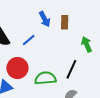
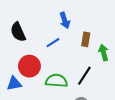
brown rectangle: (65, 22) -> (86, 39), moved
blue line: (29, 40) -> (53, 43), moved

